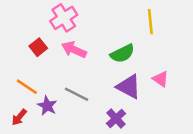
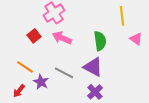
green semicircle: (122, 54) -> (100, 41), turned -72
pink triangle: (161, 79) -> (136, 39), moved
purple triangle: (129, 87) -> (93, 67), moved

